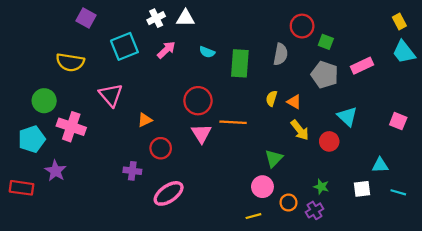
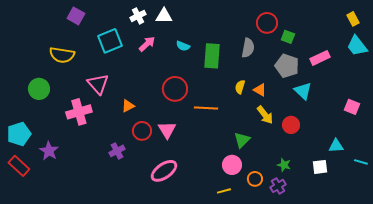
cyan triangle: (347, 117) -> (303, 91), moved
pink cross: (71, 127) -> (79, 112), moved, turned -35
pink triangle: (201, 133) -> (167, 130), moved
cyan pentagon: (32, 139) -> (19, 134), moved
purple cross: (132, 171) -> (117, 151), turned -35
red rectangle: (21, 188) -> (19, 166), turned 35
cyan line: (398, 192) -> (361, 162), moved
pink ellipse: (169, 193) -> (164, 171), moved

